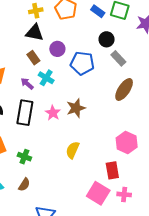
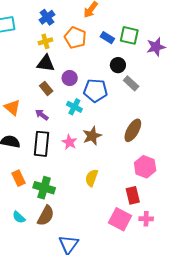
cyan cross: (46, 78) -> (74, 107), moved
brown ellipse: (124, 89) -> (133, 130), moved
green cross: (24, 157) -> (44, 188), size x1.5
brown semicircle: (24, 185) -> (46, 216), size x1.5

